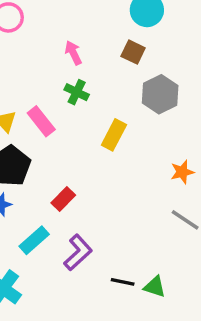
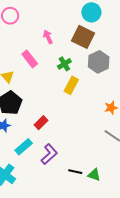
brown square: (133, 52) -> (83, 37), size x1.6
green cross: (77, 92) -> (64, 64), moved, turned 32
pink rectangle: (41, 121) -> (30, 59), moved

